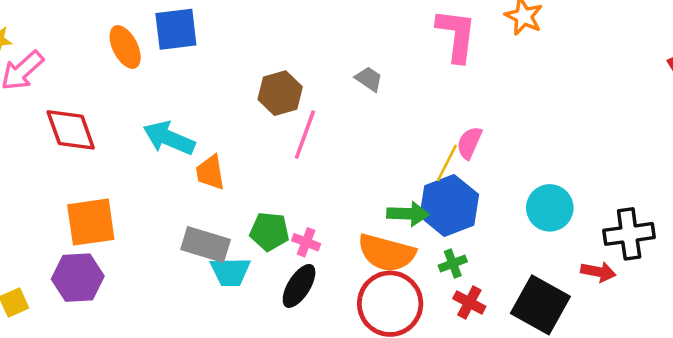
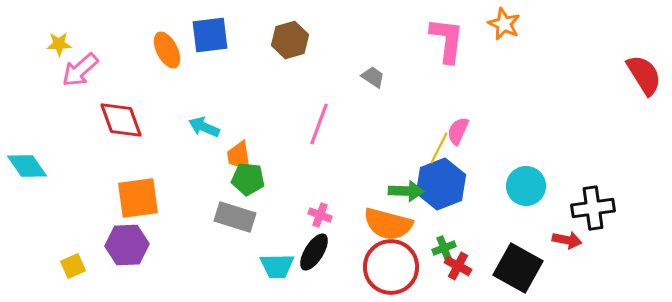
brown hexagon: (280, 93) -> (290, 40), moved
cyan arrow: (169, 138) -> (204, 127), size x0.7
green pentagon: (269, 232) -> (248, 179), moved
green cross: (453, 263) -> (444, 248), moved
cyan trapezoid: (230, 272) -> (277, 266), moved

